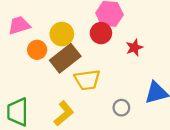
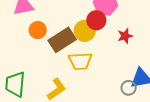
yellow circle: (62, 34) -> (85, 31), moved
gray circle: (121, 108) -> (129, 88), moved

